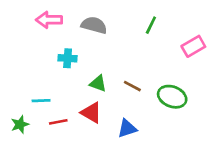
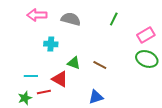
green ellipse: (172, 97) -> (147, 59), moved
red triangle: (91, 113) -> (60, 79), moved
green star: (20, 124) -> (25, 98), moved

